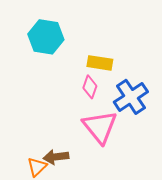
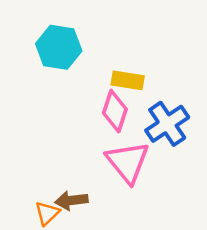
pink diamond: (90, 87) -> (115, 111), size x1.4

